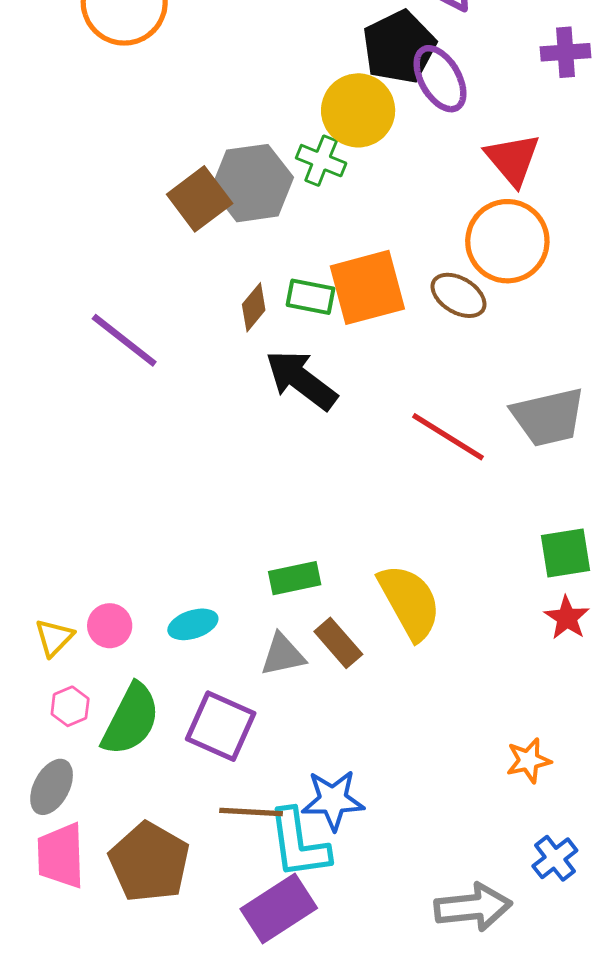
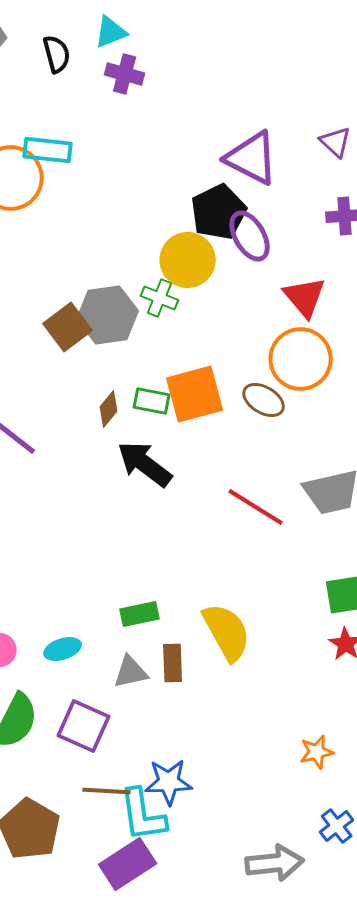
brown rectangle: (338, 643) -> (173, 663), turned 39

